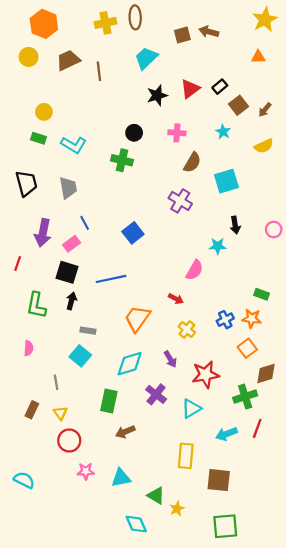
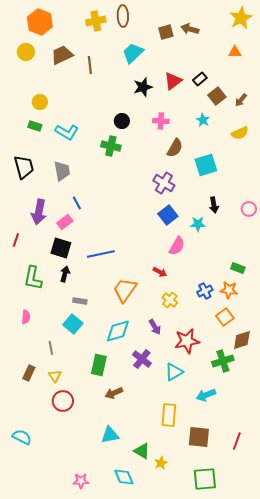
blue square: (133, 233) -> (168, 215), moved
red line: (257, 428) -> (237, 441), moved
pink star: (86, 471) -> (81, 481), moved

